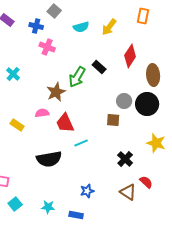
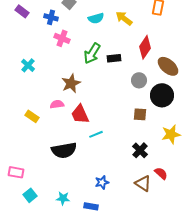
yellow arrow: (109, 27) -> (124, 18), turned 90
black rectangle: (99, 67) -> (114, 58), turned -48
brown ellipse: (153, 75) -> (168, 66), turned -45
green arrow: (77, 77) -> (92, 53), moved
gray circle: (124, 101) -> (139, 80), moved
brown square: (113, 120) -> (140, 114), moved
yellow star: (156, 143) -> (171, 134), turned -30

